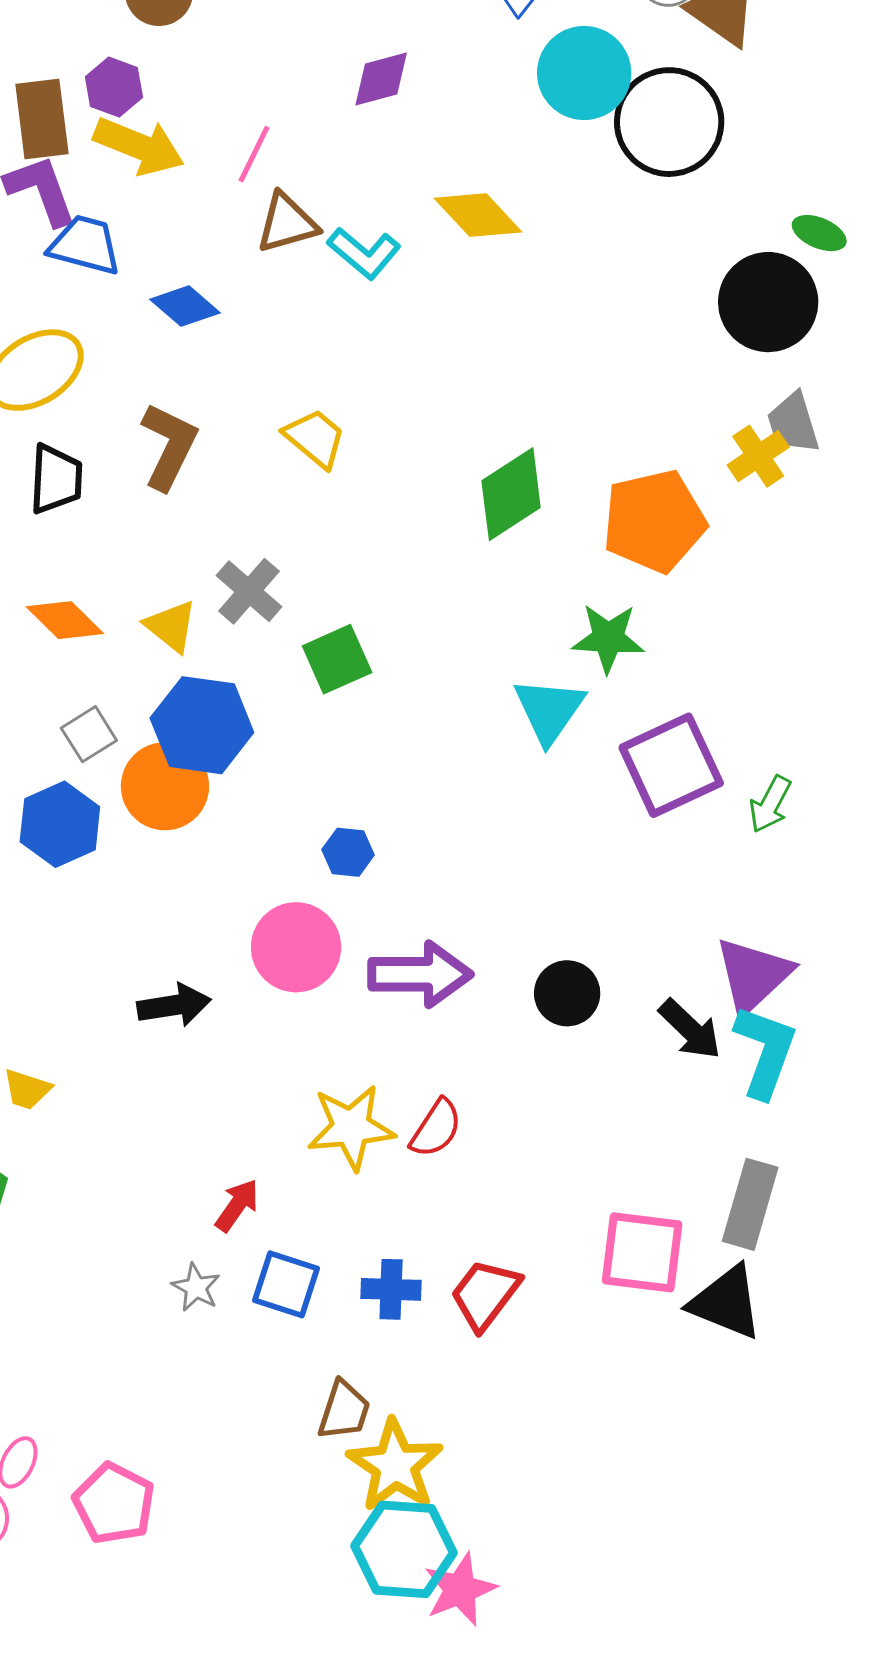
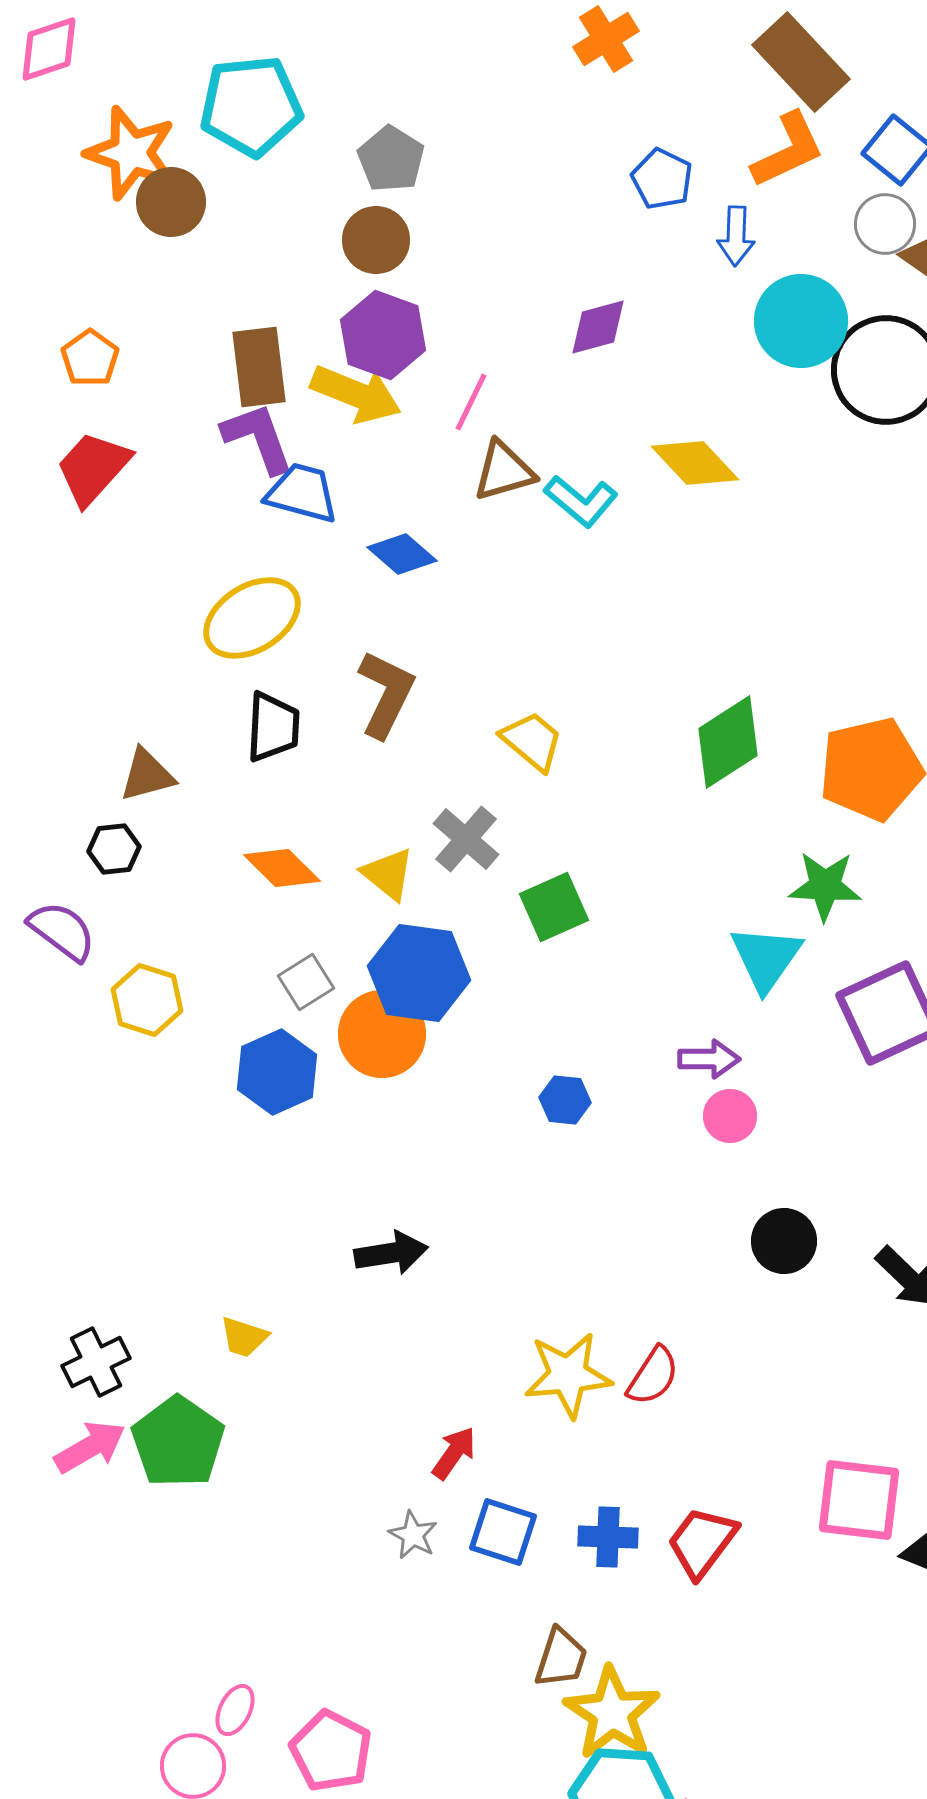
purple hexagon: (114, 87) -> (383, 335), moved, size x1.5
yellow trapezoid: (315, 438) -> (532, 741), moved
pink circle: (296, 947) -> (730, 1116), moved, size x0.6
purple arrow: (420, 974) -> (709, 1059), moved, size x0.6

